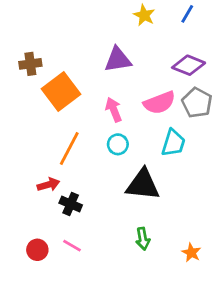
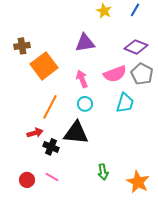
black triangle: (143, 185) -> (76, 133), moved
orange star: (191, 253) -> (138, 182), size x1.6

